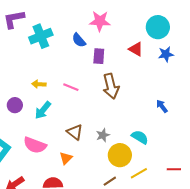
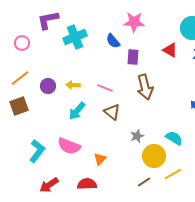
purple circle: (15, 105) -> (48, 86), moved
brown triangle: (75, 132) -> (112, 112), moved

